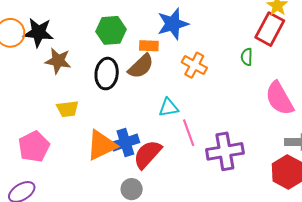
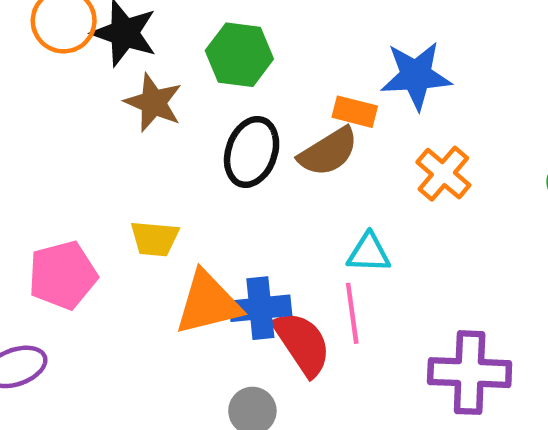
green hexagon: (111, 30) -> (239, 55), moved
yellow trapezoid: (68, 109) -> (155, 239), moved
pink line: (189, 133) -> (352, 313), moved
red semicircle: (147, 154) -> (302, 343), turned 92

